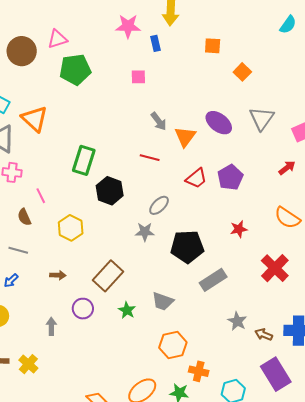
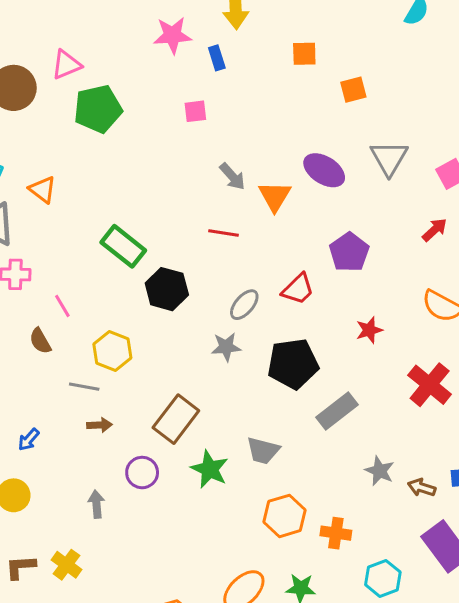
orange square: (242, 72) -> (353, 90), turned 36
orange triangle: (35, 119) -> (42, 189), size x0.7
green rectangle: (84, 160) -> (123, 246), turned -64
red trapezoid: (196, 178) -> (298, 289), moved
gray line: (18, 250) -> (84, 387), moved
green star: (127, 310) -> (210, 469), size x1.4
orange cross: (199, 371) -> (336, 533), moved

